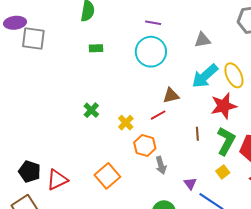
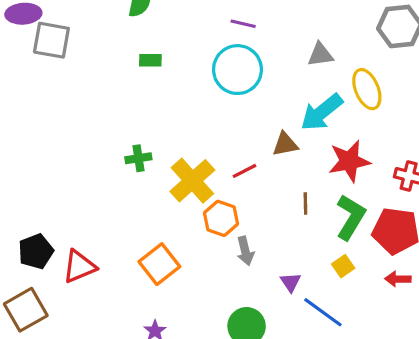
yellow ellipse: (234, 75) -> (367, 89), moved
brown triangle: (171, 96) -> (285, 144), moved
green cross: (91, 110) -> (138, 158), turned 35
yellow cross: (126, 123) -> (192, 181), size x1.8
black pentagon: (30, 172) -> (36, 251), turned 30

